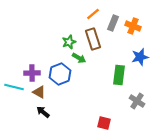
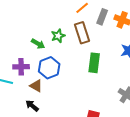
green arrow: (79, 58) -> (38, 44), moved
green rectangle: (119, 75) -> (94, 63), moved
brown triangle: (39, 92) -> (36, 86), moved

